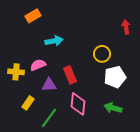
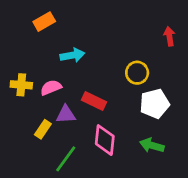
yellow cross: (16, 72) -> (21, 85), moved
red rectangle: (70, 75) -> (94, 101), turned -42
yellow rectangle: (28, 103) -> (43, 129), moved

